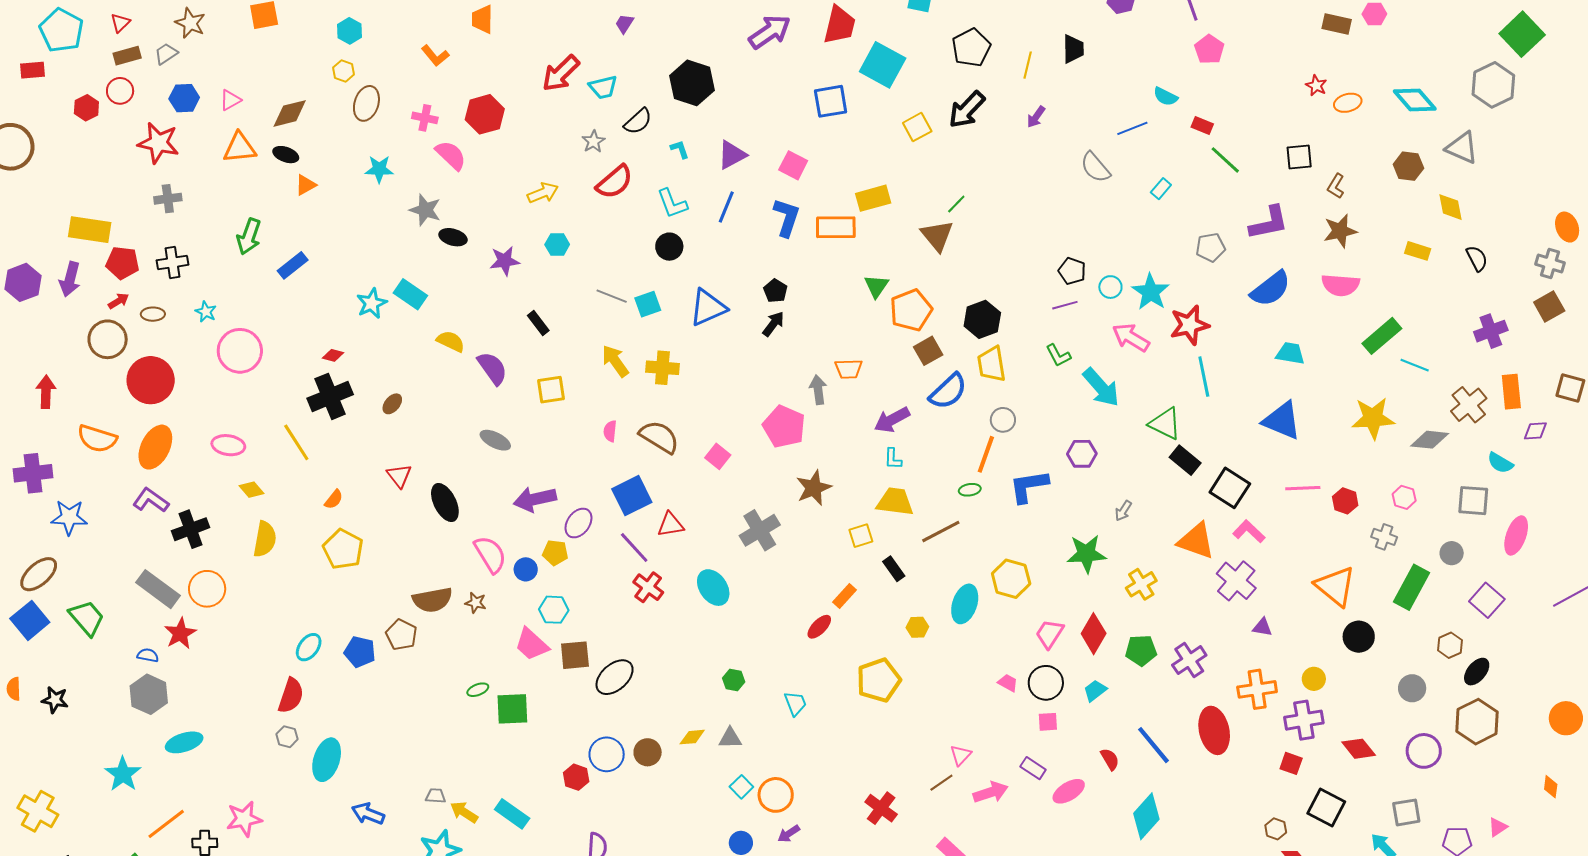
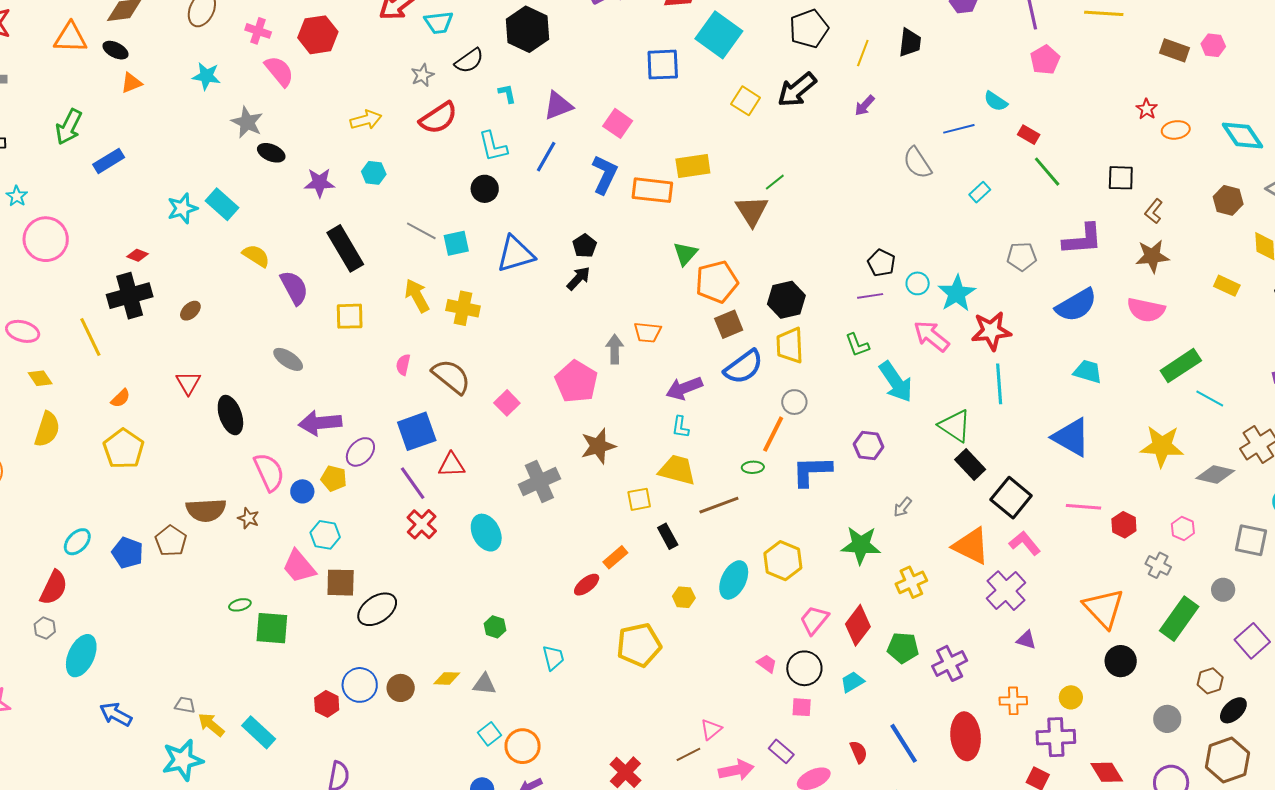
yellow square: (917, 127) -> (746, 101), turned -36
black rectangle: (538, 323) -> (345, 248), size x1.8
orange cross: (1257, 689) -> (1013, 701), size x0.7

